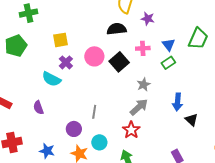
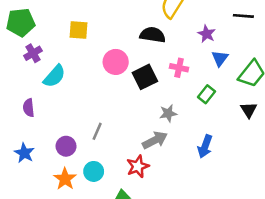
purple star: (148, 19) -> (207, 34), moved
blue triangle: (169, 45) -> (220, 58), moved
purple cross: (66, 62) -> (33, 53), moved
green rectangle: (168, 63) -> (206, 94), turned -32
cyan semicircle: (52, 79) -> (54, 76), turned -90
black triangle: (192, 120) -> (249, 110), moved
blue star: (47, 151) -> (24, 153), moved

